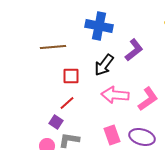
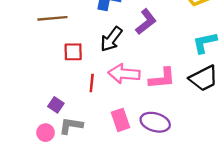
pink L-shape: (148, 99) -> (162, 78), turned 30
red line: (67, 103) -> (92, 83), moved, turned -42

